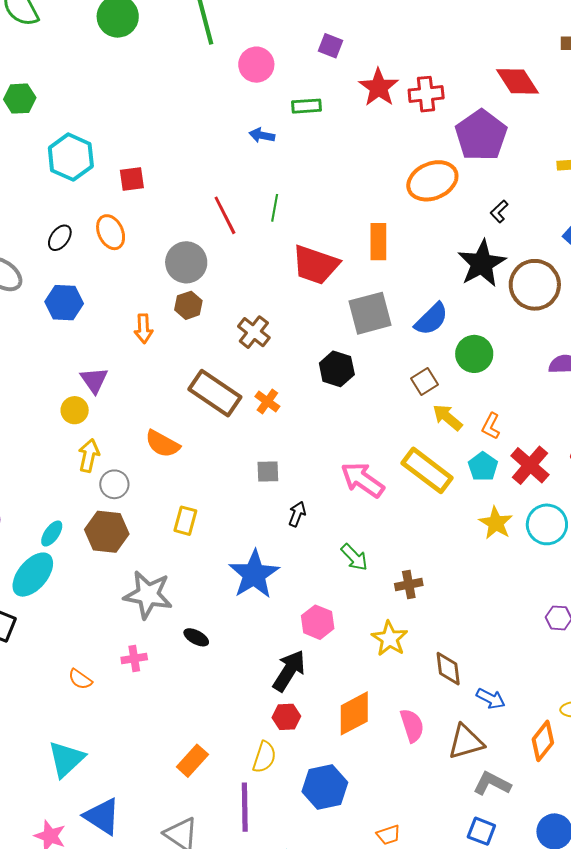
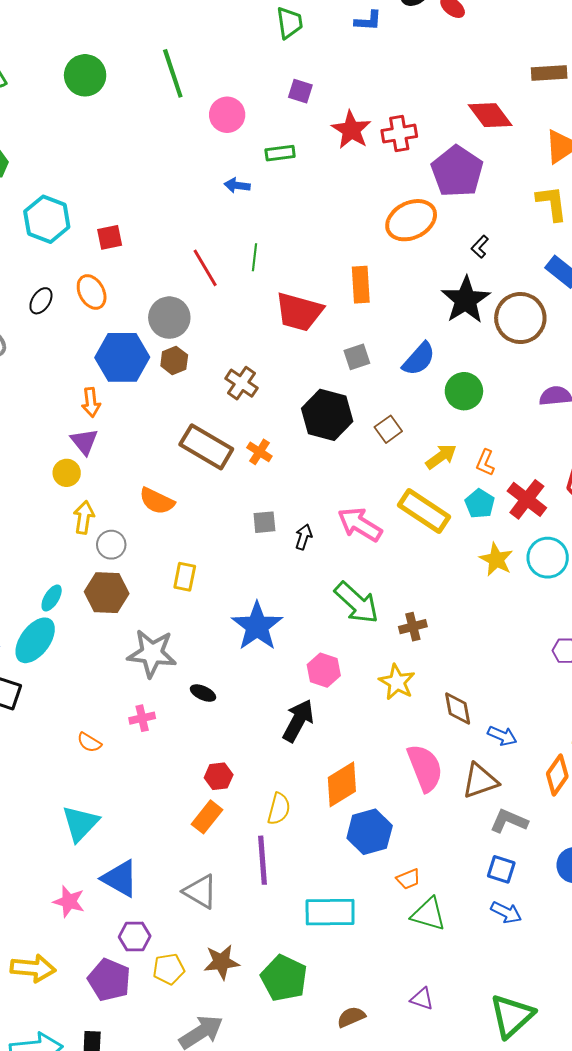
blue hexagon: (64, 303) -> (122, 357), moved, size x1.4
gray square: (370, 313) -> (357, 357), size x0.6
orange arrow: (144, 329) -> (91, 402), moved
black hexagon: (337, 369) -> (327, 415), size x1.4
brown square: (425, 381) -> (388, 429), moved
yellow arrow: (447, 417) -> (441, 457), turned 108
black arrow: (297, 514) -> (304, 537), moved
green arrow: (354, 557) -> (357, 603), size x1.6
orange diamond: (354, 713) -> (342, 784), moved
red hexagon: (286, 717) -> (219, 776), moved
pink semicircle: (412, 726) -> (425, 768), size x1.4
blue hexagon: (325, 787) -> (370, 832), moved

